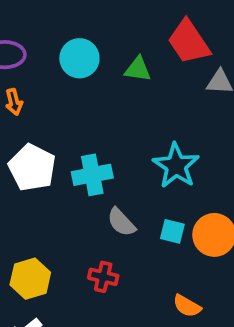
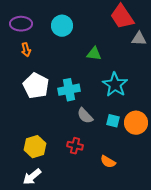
green triangle: (138, 69) -> (94, 54), moved
orange semicircle: (187, 306) -> (108, 162), moved

